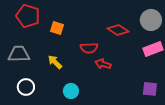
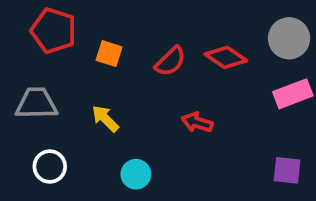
red semicircle: (89, 48) -> (170, 61), moved, turned -42

